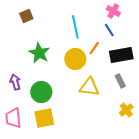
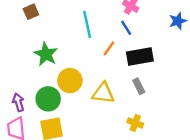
yellow circle: (75, 59) -> (70, 81), moved
purple arrow: (15, 82) -> (18, 102), moved
yellow cross: (126, 110) -> (135, 123), moved, turned -32

